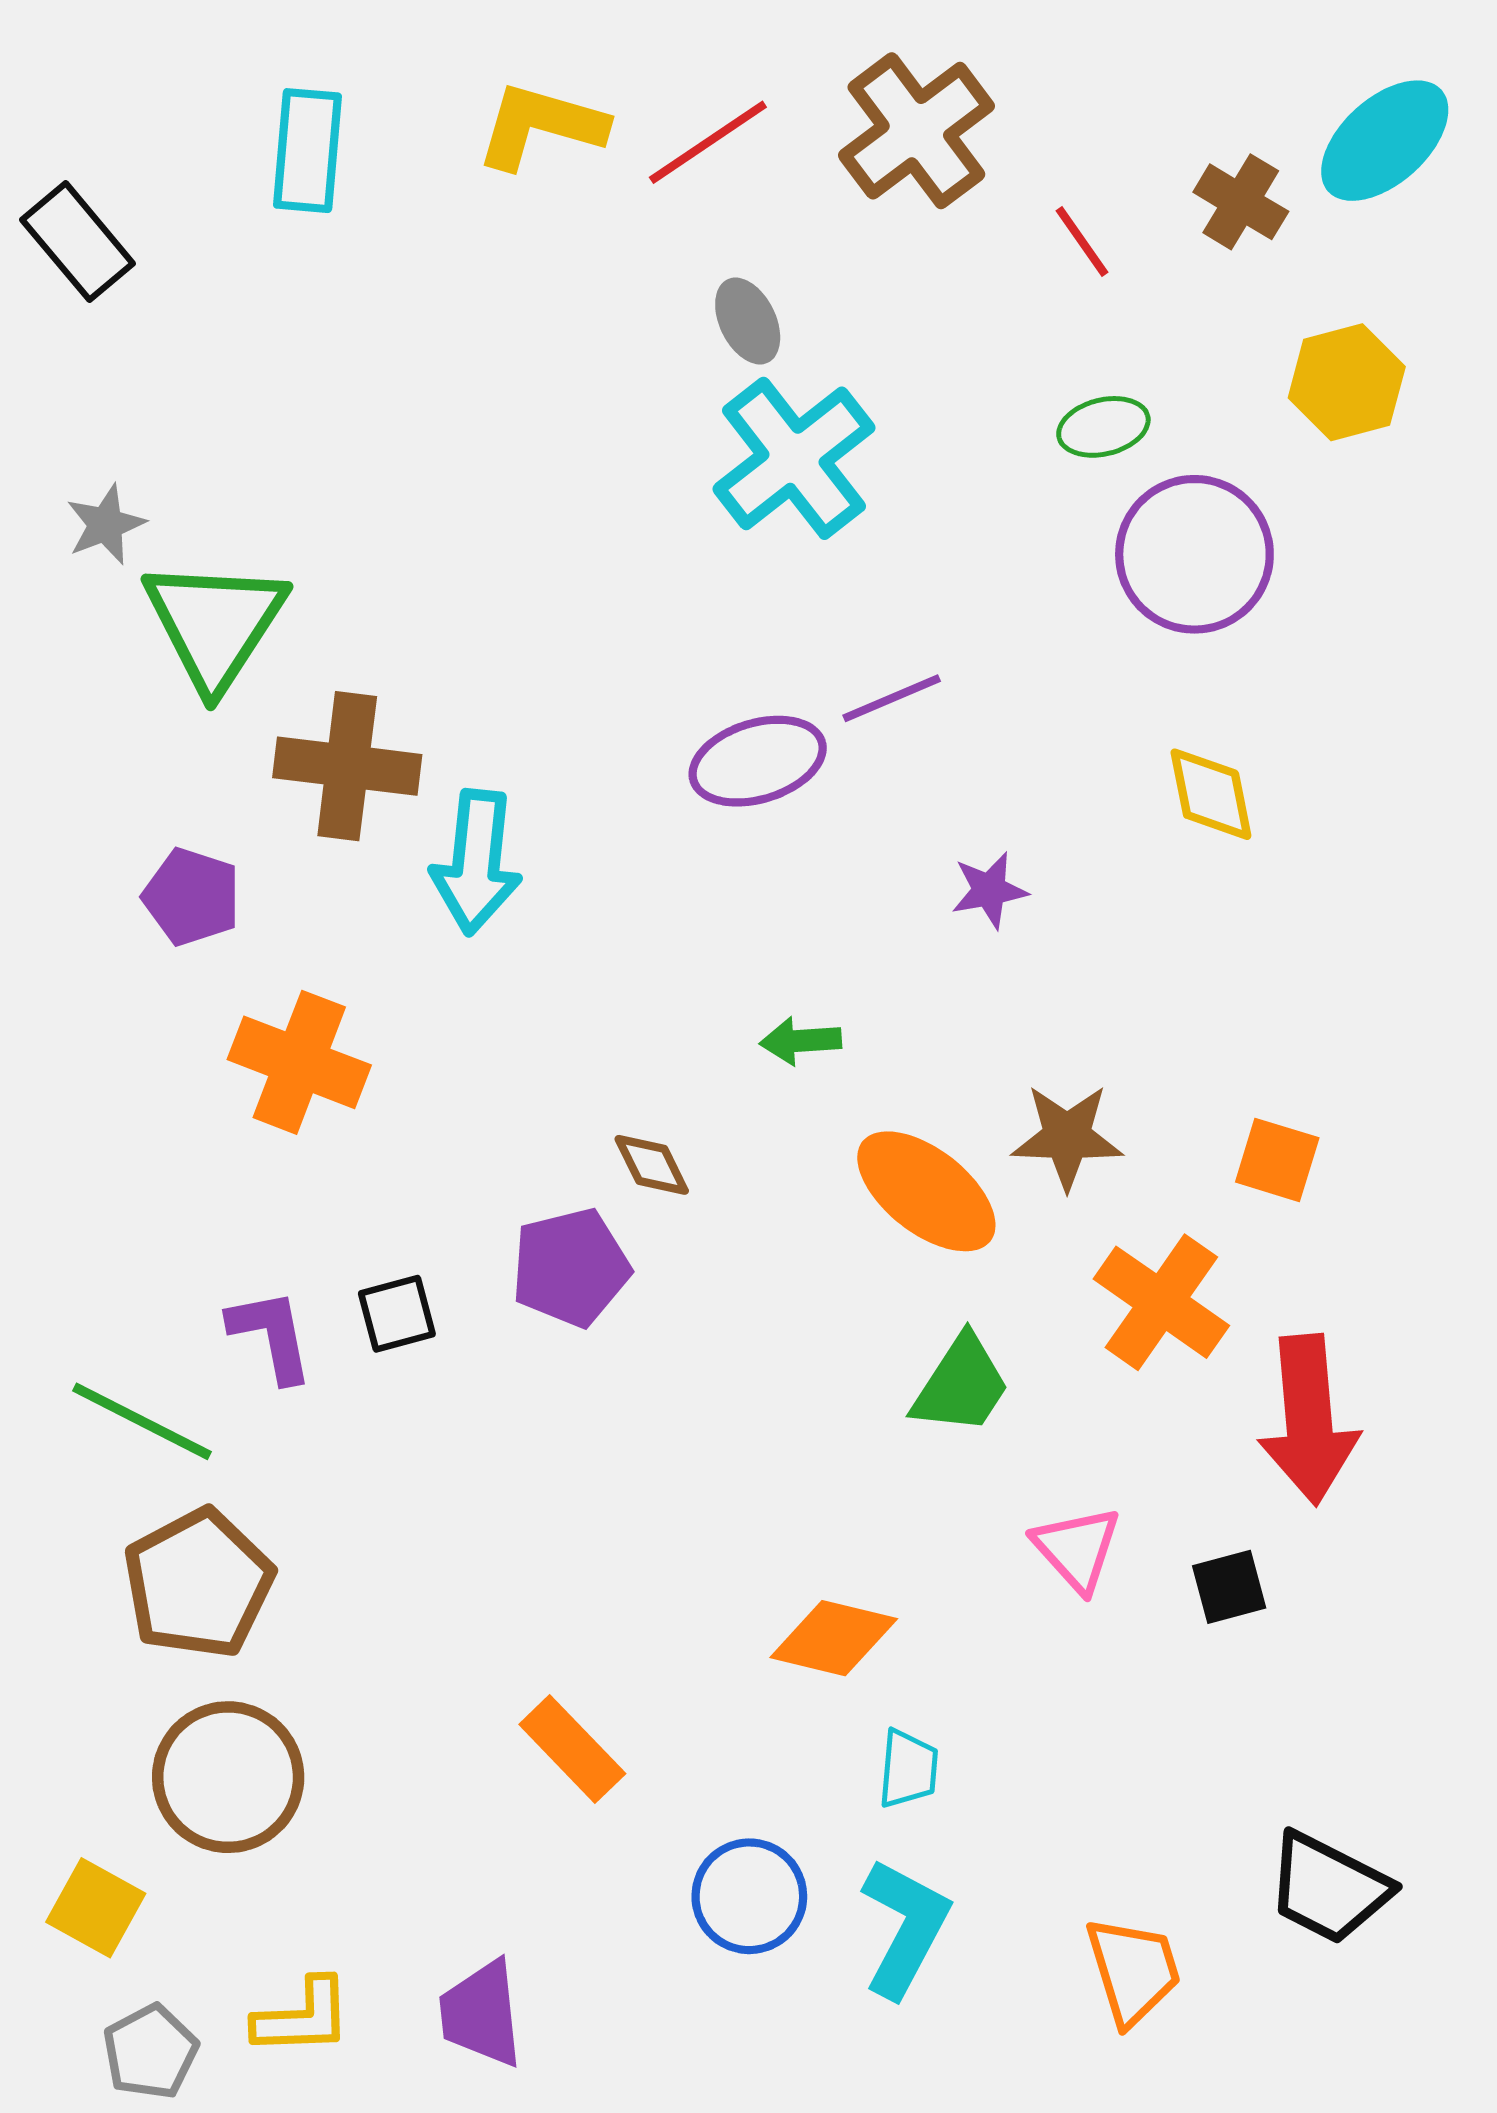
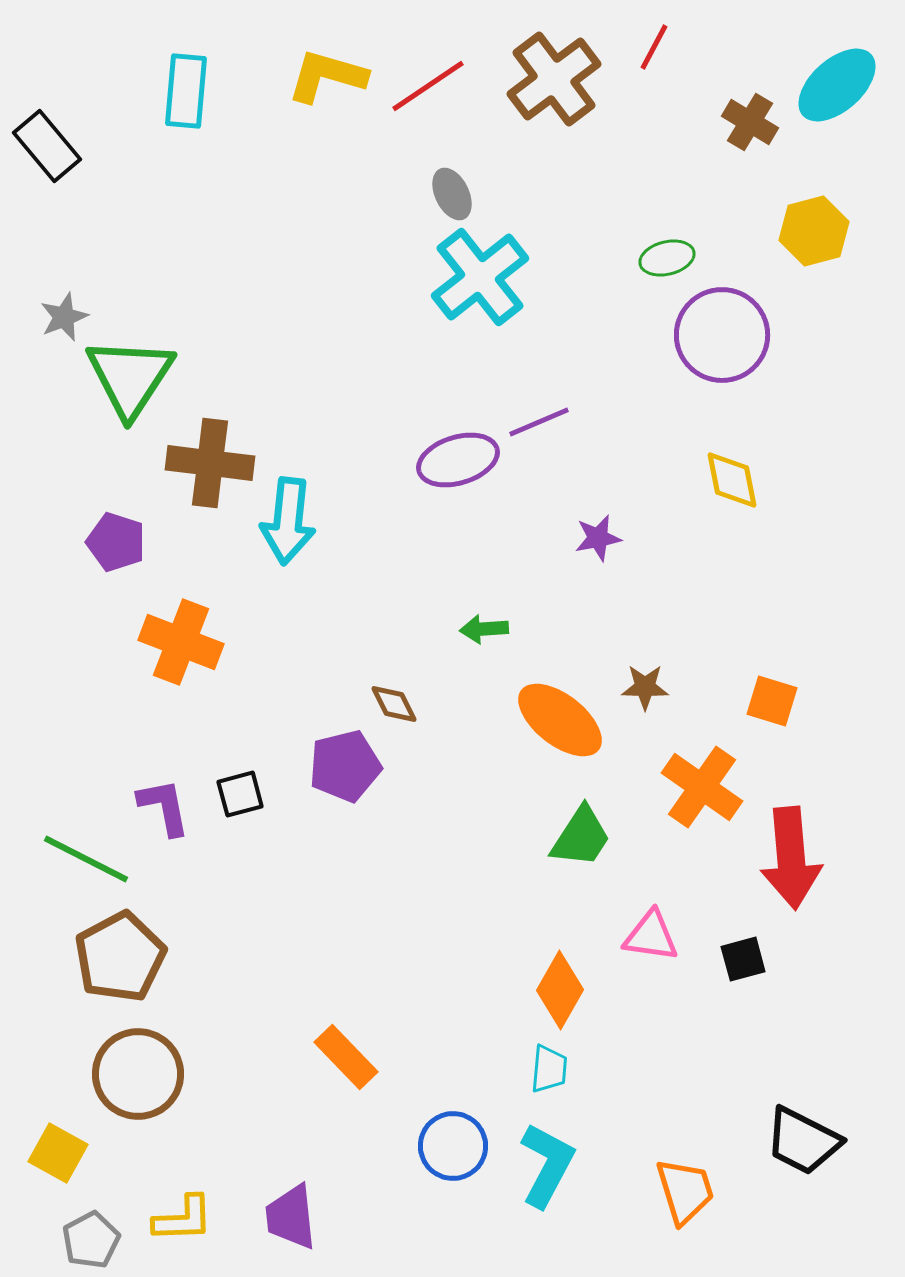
red line: (1082, 242) -> (654, 47), moved, turned 63
brown star: (1067, 1137) -> (645, 687), size x0.7
pink triangle: (1077, 1549) -> (651, 936), turned -40
orange diamond: (834, 1638) -> (560, 990), moved, turned -74

